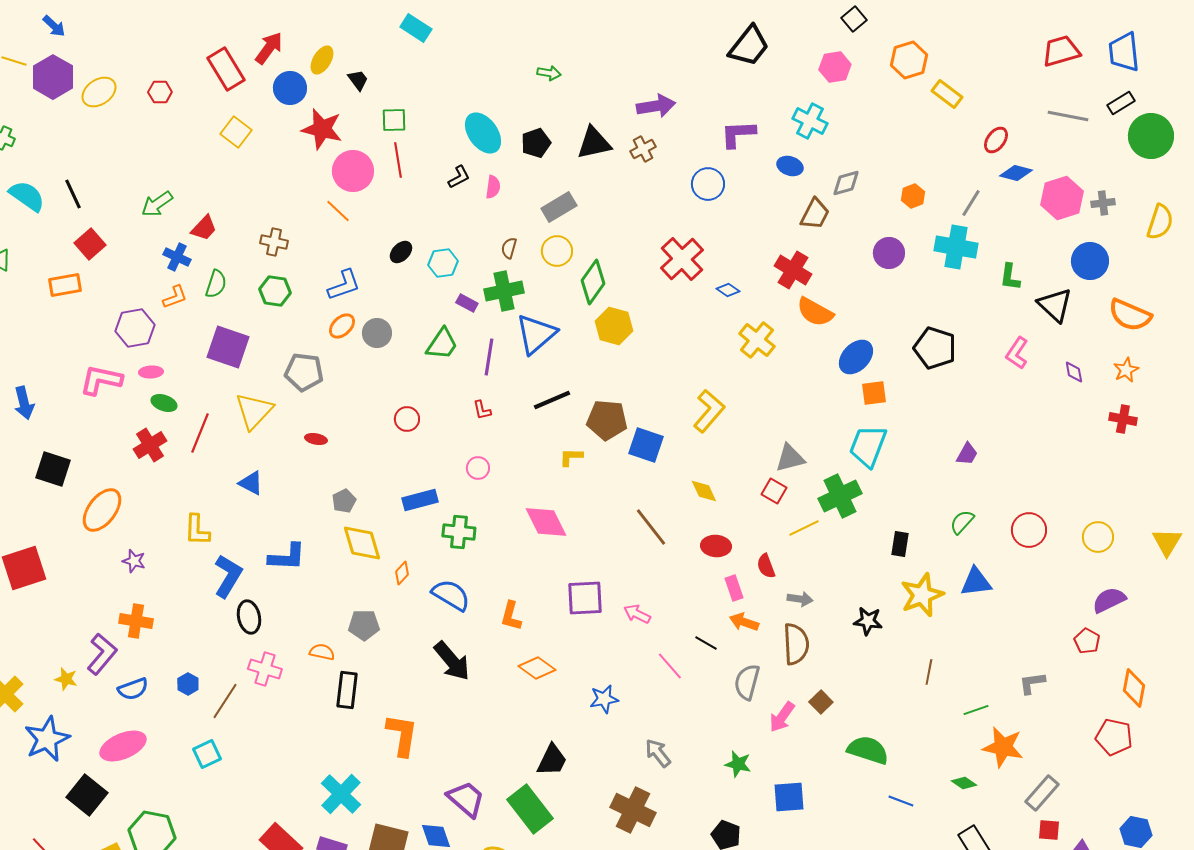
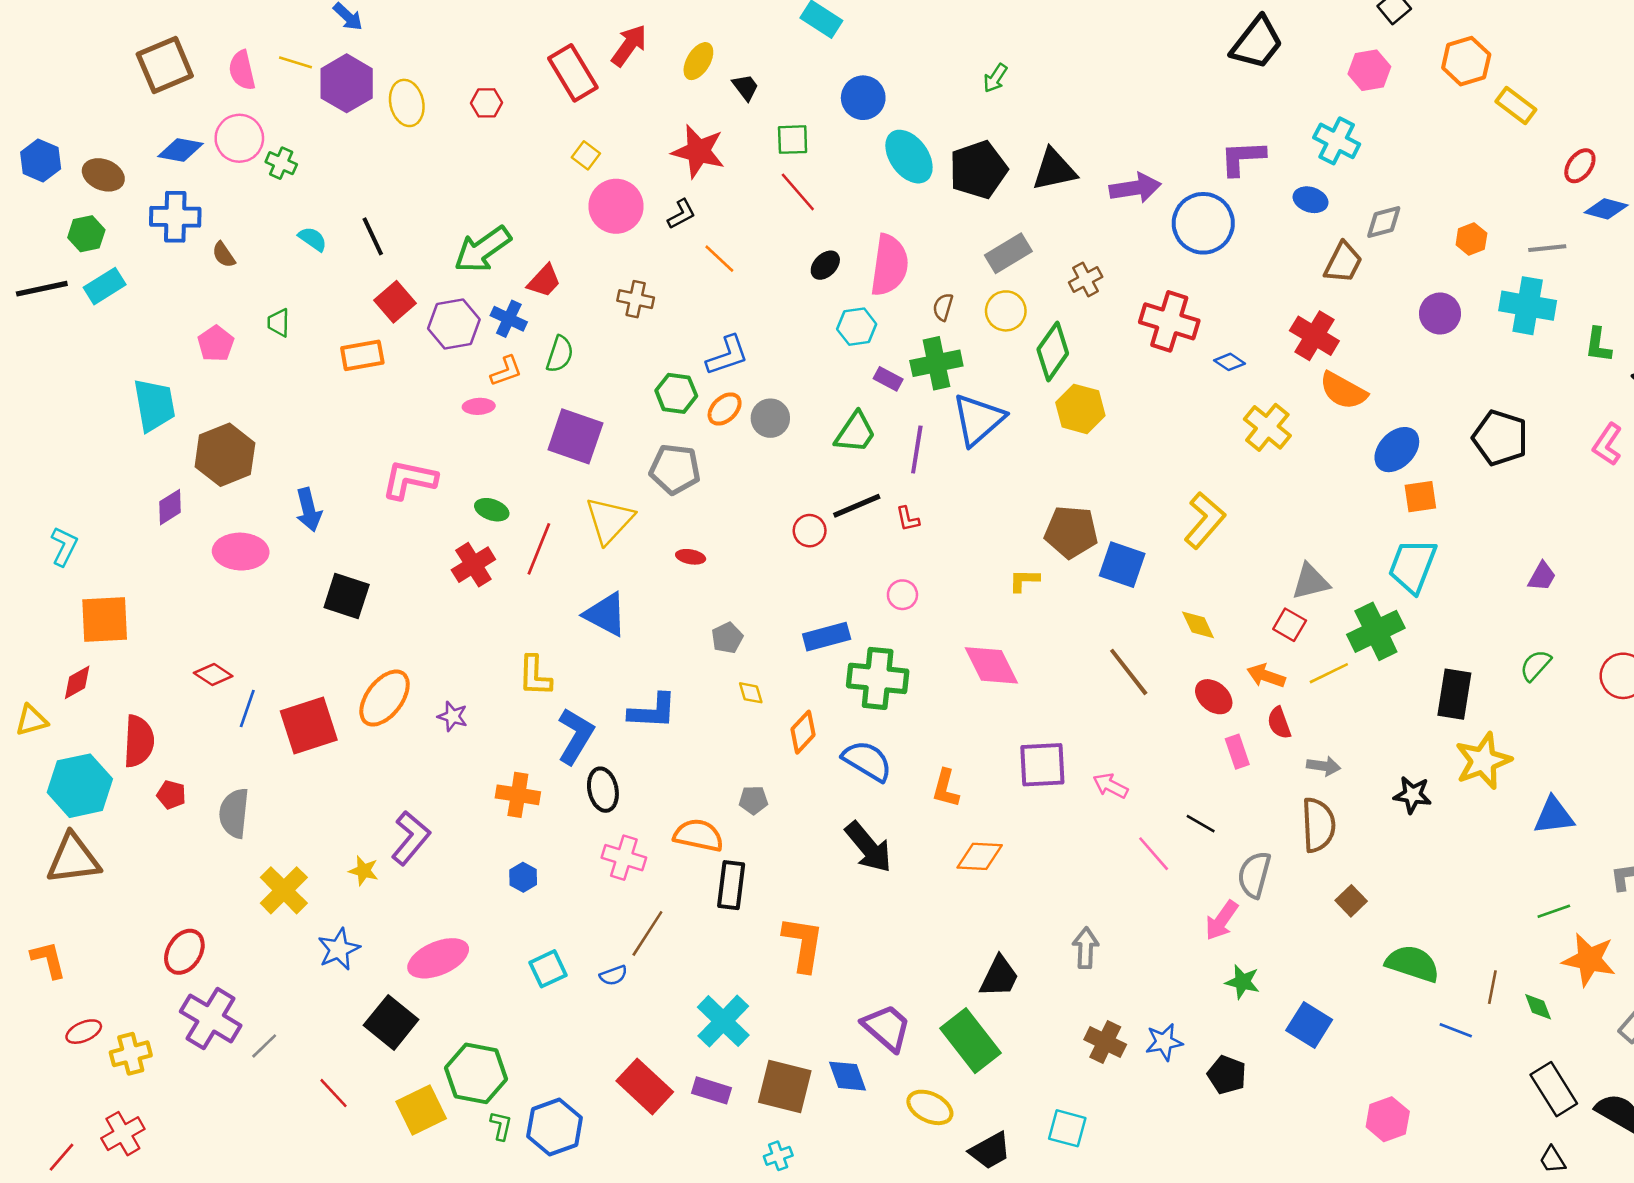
green arrow: (549, 73) -> (995, 78), turned 115
blue circle: (290, 88) -> (863, 98), moved
yellow ellipse: (99, 92) -> (407, 103), turned -68
purple arrow: (656, 106) -> (1135, 188), moved
yellow square: (236, 132) -> (586, 155), size x0.7
black pentagon: (536, 143) -> (978, 170), size x1.5
brown cross: (643, 149) -> (1086, 280), moved
red line: (398, 160) -> (798, 192), turned -32
pink circle: (353, 171) -> (616, 206), moved
black L-shape: (459, 177) -> (681, 214), moved
blue circle: (708, 184) -> (1203, 223), size x1.4
pink semicircle: (493, 187) -> (889, 265), moved, size x2.0
cyan semicircle: (27, 196) -> (313, 239), size x0.6
gray line: (971, 203) -> (1547, 248), turned 52
green arrow: (157, 204) -> (483, 249), size x1.4
black ellipse: (401, 252) -> (825, 265), moved
red cross: (682, 259) -> (1169, 321), turned -30
green hexagon: (275, 291) -> (676, 393), moved
purple hexagon: (135, 328) -> (454, 324), moved
pink ellipse: (151, 372) -> (479, 406), moved
black line: (552, 400) -> (857, 506), moved
blue triangle: (251, 483) -> (606, 614), size x1.4
orange ellipse: (102, 510) -> (385, 698), moved
green cross: (459, 532) -> (878, 678), size x1.4
yellow diamond: (362, 543) -> (751, 693), size x0.5
black rectangle: (900, 544) -> (1454, 694), size x1.5
red ellipse: (716, 546) -> (1214, 697), turned 36
orange diamond: (402, 573) -> (803, 732), size x1.4
blue triangle: (976, 582) -> (1554, 816), moved
orange cross: (136, 621) -> (518, 795), moved
orange arrow: (744, 622) -> (1266, 676), moved
gray pentagon: (364, 625) -> (753, 800), size x0.7
orange semicircle: (322, 652) -> (698, 835), size x1.5
orange diamond: (537, 668) -> (980, 856), turned -33
brown line: (929, 672) -> (1492, 987), moved
blue semicircle: (133, 689) -> (613, 975), moved, size x0.7
blue star: (604, 699) -> (1164, 1042), moved
brown line: (225, 701) -> (647, 933), moved
pink arrow: (782, 717) -> (1222, 920), moved
blue star: (47, 739) -> (339, 949), size x0.7
gray arrow: (658, 753) -> (1086, 948), moved, turned 40
green diamond: (964, 783) -> (1538, 1007), turned 35
blue square: (789, 797) -> (1309, 1025), turned 36
brown cross: (633, 810) -> (1105, 1042), size x0.7

